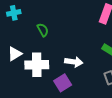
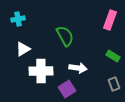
green semicircle: (43, 30) -> (65, 36), moved, size x1.5
white triangle: (15, 54) -> (23, 49), moved

